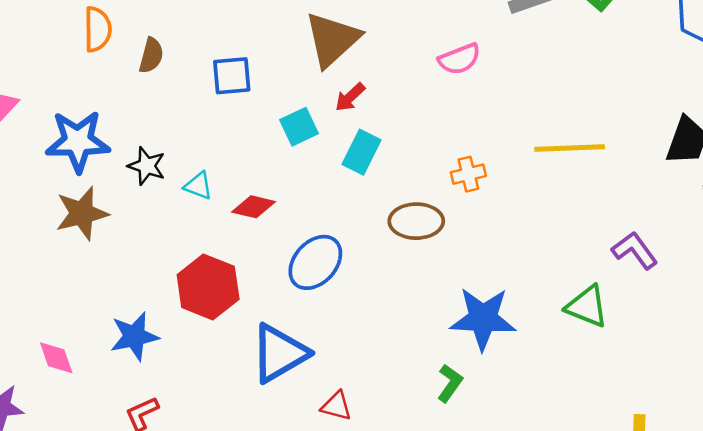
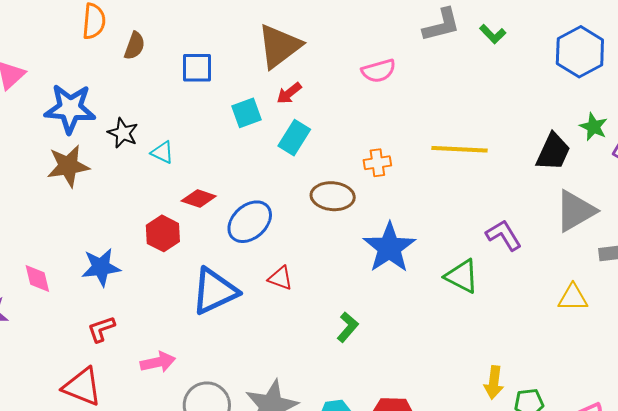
red diamond: (254, 207) -> (199, 199), moved
red hexagon: (208, 287) -> (163, 233), size x0.7
blue star: (483, 319) -> (389, 248), moved, turned 30
red triangle: (336, 406) -> (280, 278), moved

